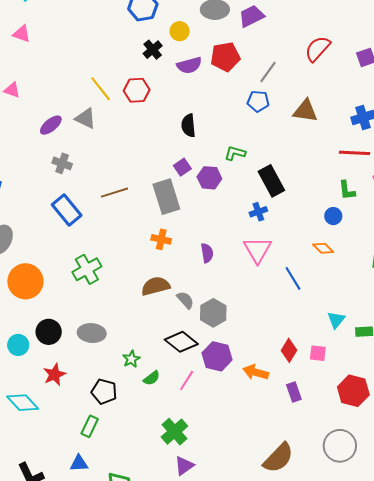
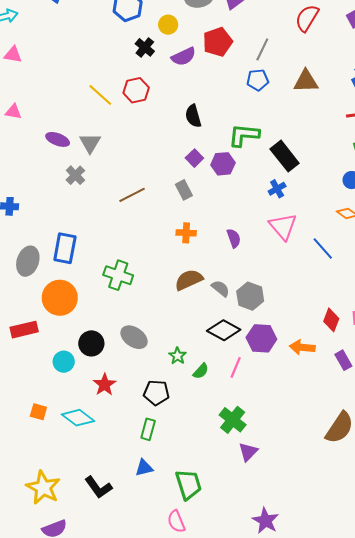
gray triangle: (86, 118) -> (90, 143), moved, turned 45
purple ellipse: (51, 125) -> (58, 139), turned 70
green L-shape: (235, 153) -> (244, 135), size x1.5
gray cross: (62, 163) -> (75, 175), turned 36
gray rectangle: (166, 197) -> (184, 190), size x0.6
blue rectangle: (67, 210) -> (65, 248), moved, turned 60
green cross: (87, 269) -> (118, 275), turned -32
gray ellipse: (92, 333) -> (134, 337), turned 40

